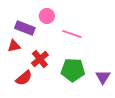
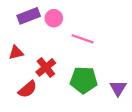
purple rectangle: (25, 28) -> (29, 16), moved, turned -42

